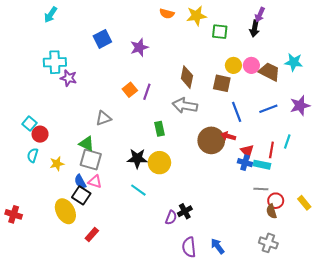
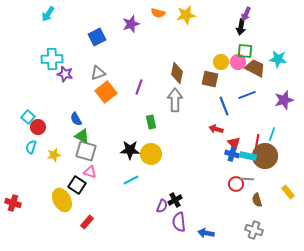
green square: (220, 32) -> (245, 51), moved
purple star: (139, 47) -> (131, 24), moved
orange square: (130, 90) -> (106, 92), moved, size x1.5
gray arrow: (185, 106) -> (175, 100), turned 80
blue line: (268, 109) -> (247, 95), moved
gray triangle: (103, 118) -> (98, 73), moved
brown circle: (211, 140) -> (265, 156), moved
blue semicircle: (80, 182) -> (76, 119), moved
cyan line: (138, 190) -> (131, 180), turned -63
red circle: (276, 201) -> (236, 184), moved
blue arrow: (218, 246) -> (206, 233), turned -42
purple semicircle: (189, 247) -> (179, 222), moved

